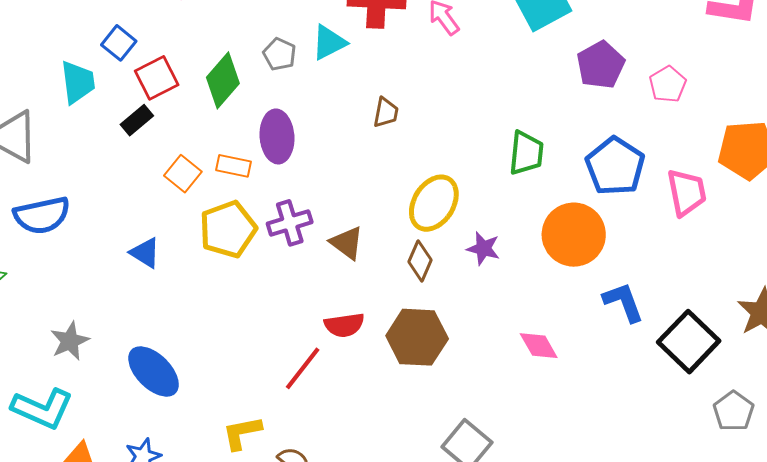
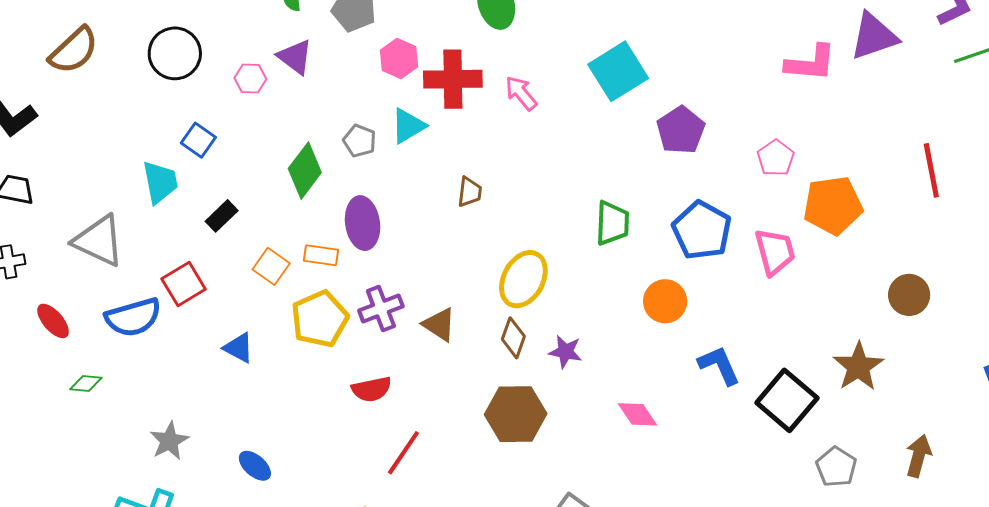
red square: (157, 78) -> (184, 284), moved
pink pentagon: (668, 84) -> (776, 158), moved
orange circle: (574, 235) -> (665, 301), size x0.7
purple star: (483, 248) -> (565, 352), moved
red semicircle: (344, 325) -> (372, 389), moved
blue ellipse: (154, 371) -> (255, 466), size x0.6

